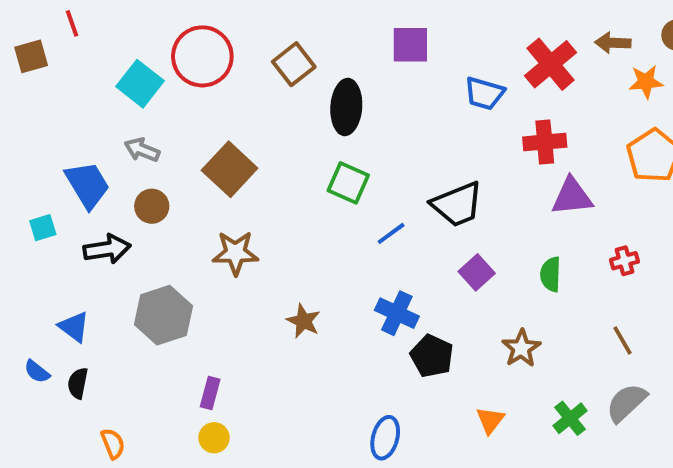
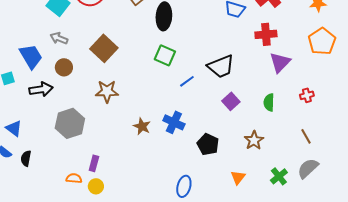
purple triangle: (572, 196) -> (280, 62), turned -40
blue cross: (397, 313) -> (174, 122), moved
blue triangle: (74, 327) -> (14, 128), moved
orange semicircle: (113, 444) -> (74, 178), moved, turned -63

